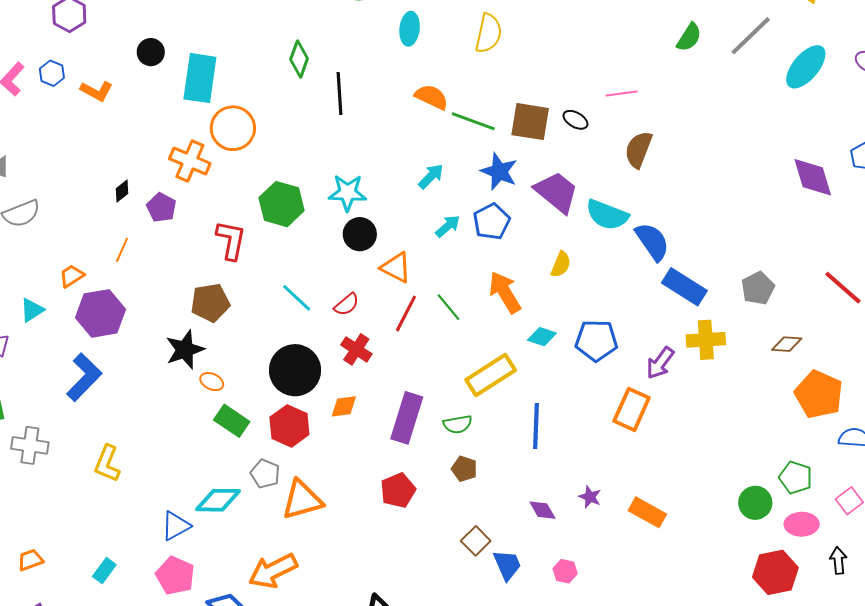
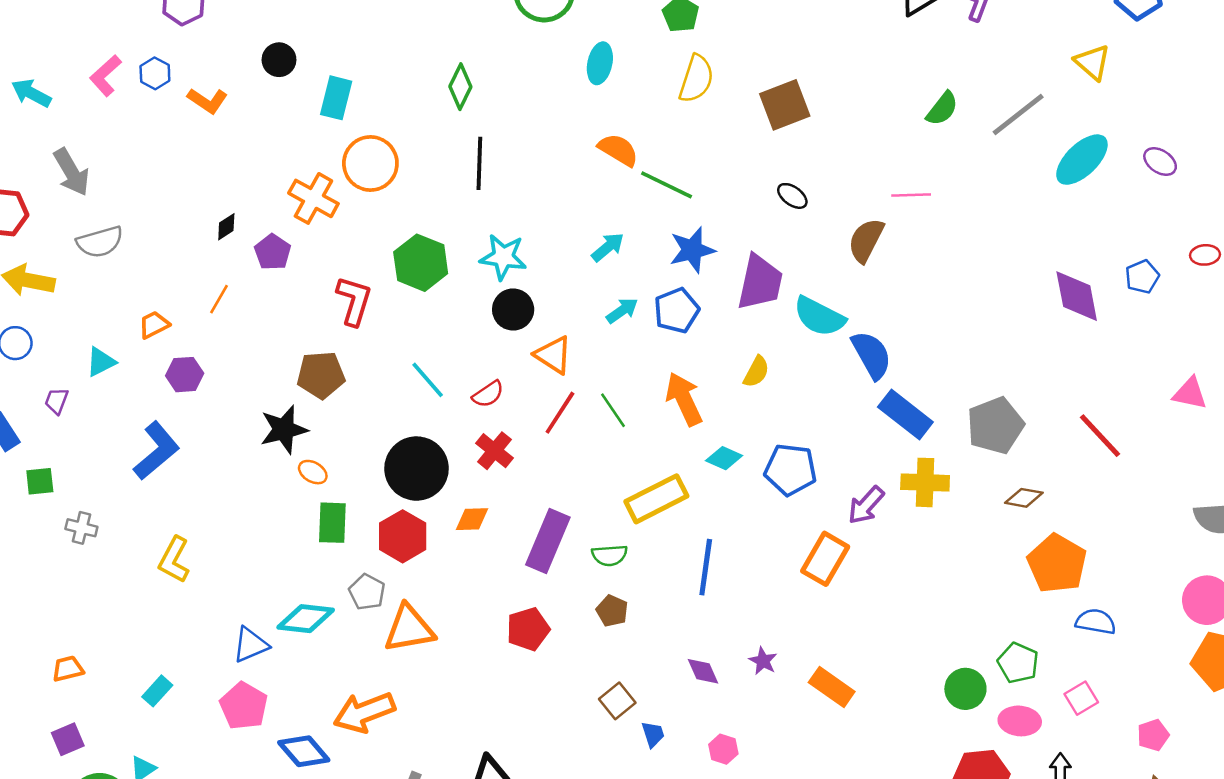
cyan rectangle: (200, 78) -> (336, 98), size x0.7
black line: (340, 94) -> (479, 163), moved
pink line: (622, 94) -> (911, 195), moved
brown square: (530, 122) -> (785, 105), moved, turned -36
blue star: (499, 172) -> (692, 250), turned 30
purple trapezoid: (557, 192) -> (760, 282), turned 57
gray pentagon: (758, 288) -> (995, 426), size x1.4
purple hexagon: (101, 313) -> (185, 375), size x0.6
green rectangle: (232, 421) -> (332, 523), turned 52
gray cross: (30, 445) -> (81, 528), size x0.7
blue trapezoid: (507, 565) -> (653, 734), size x0.7

